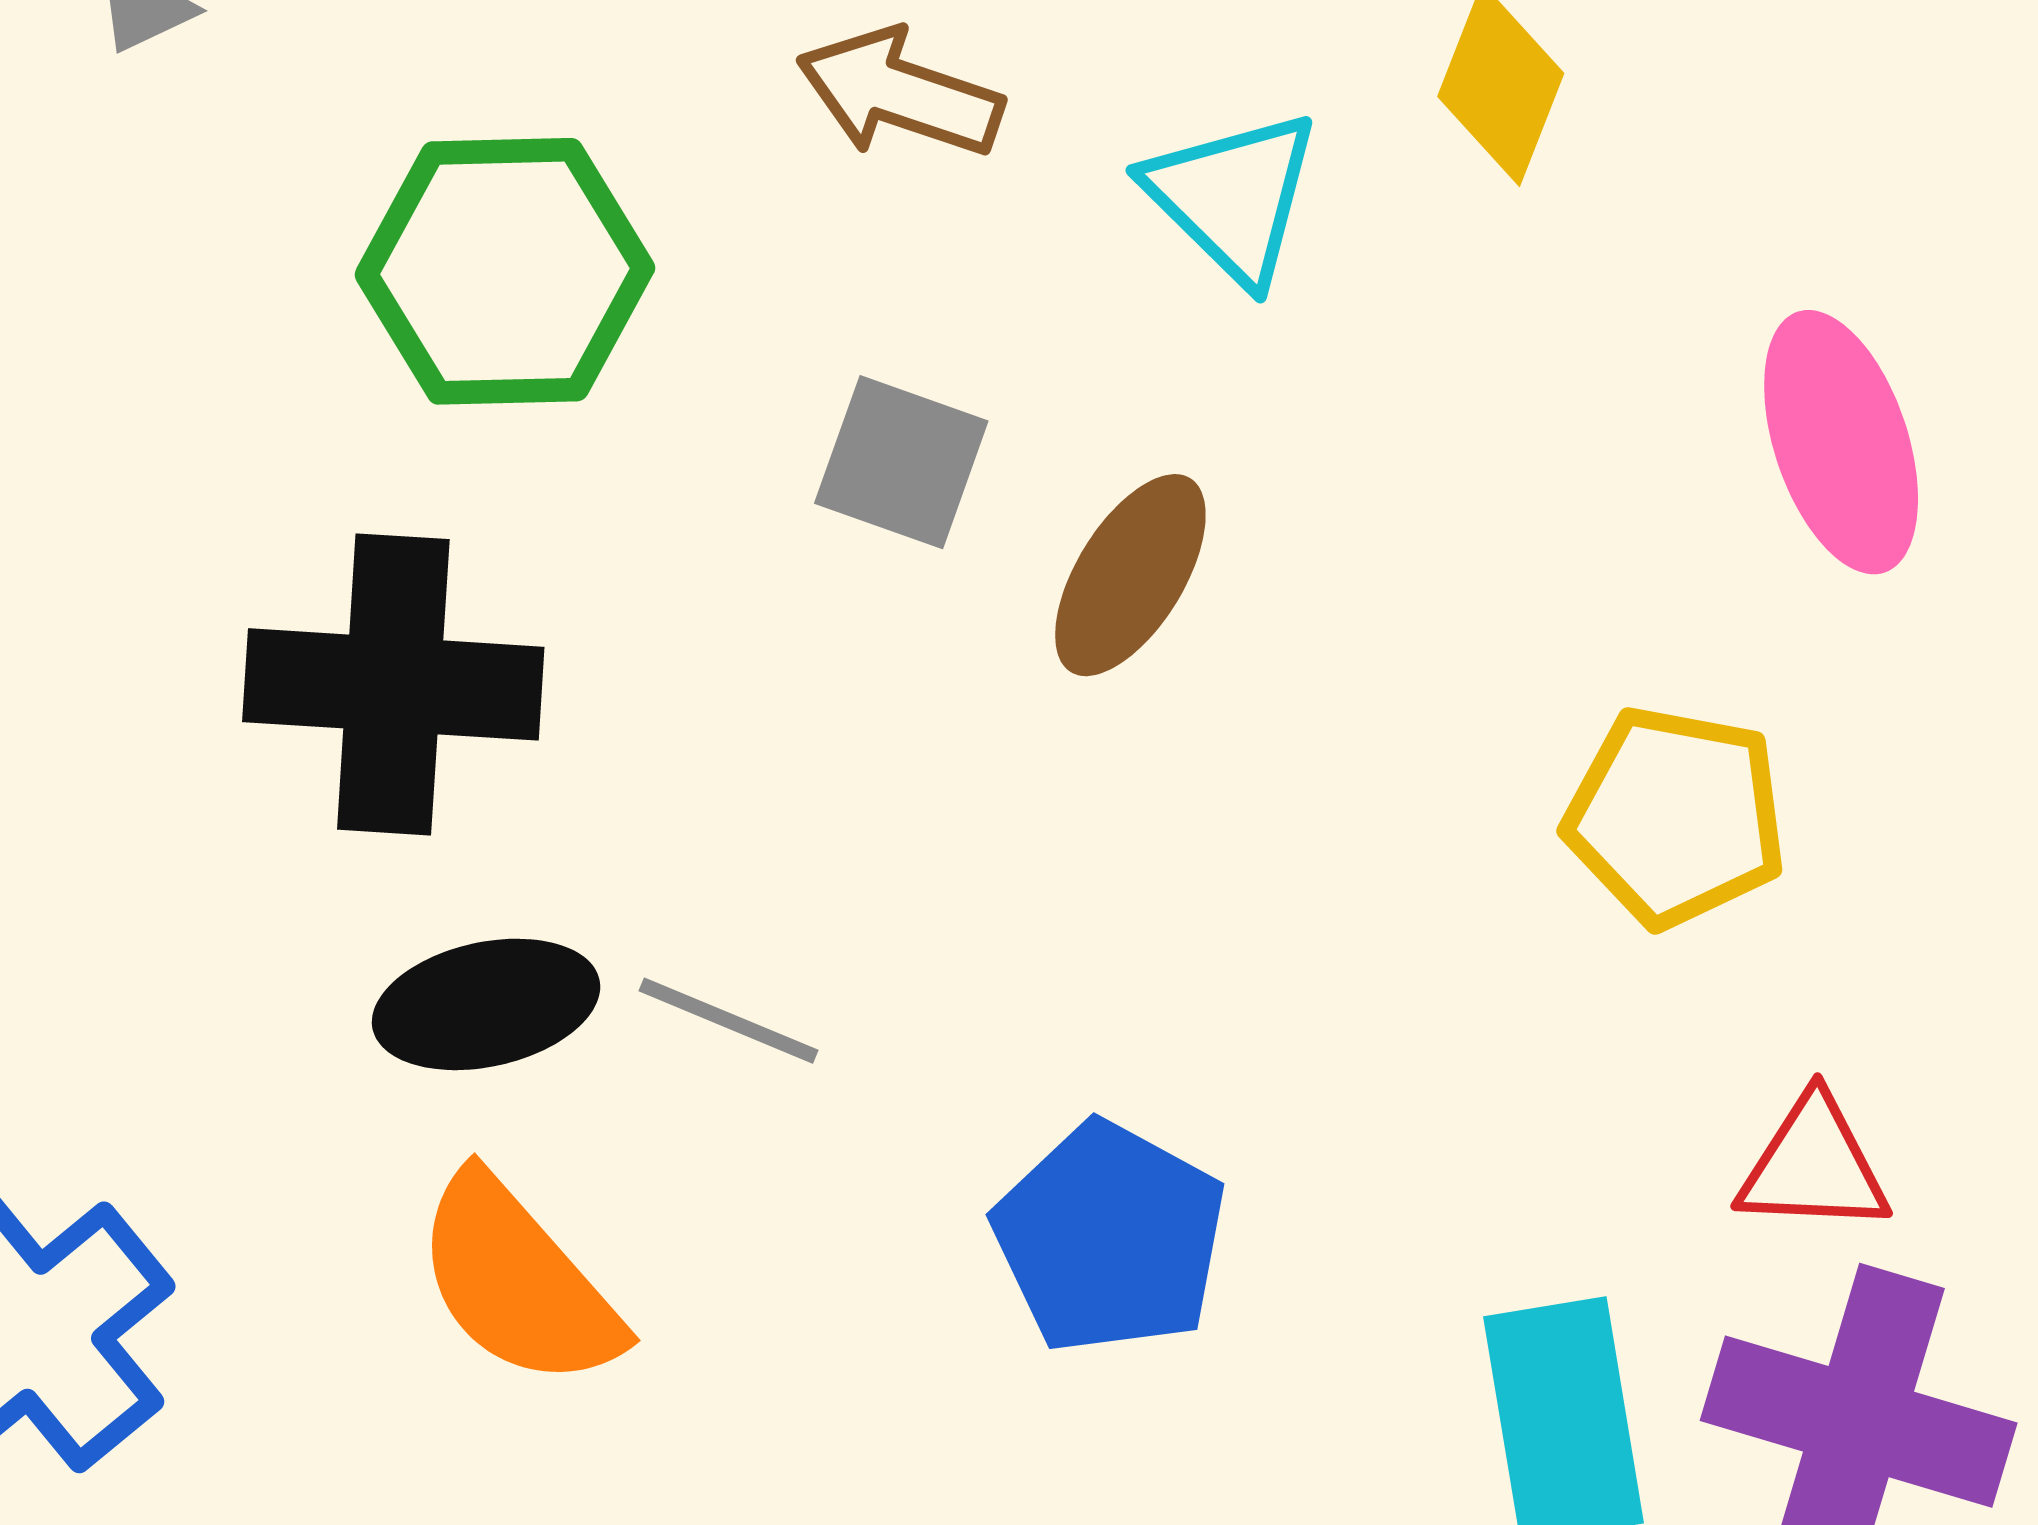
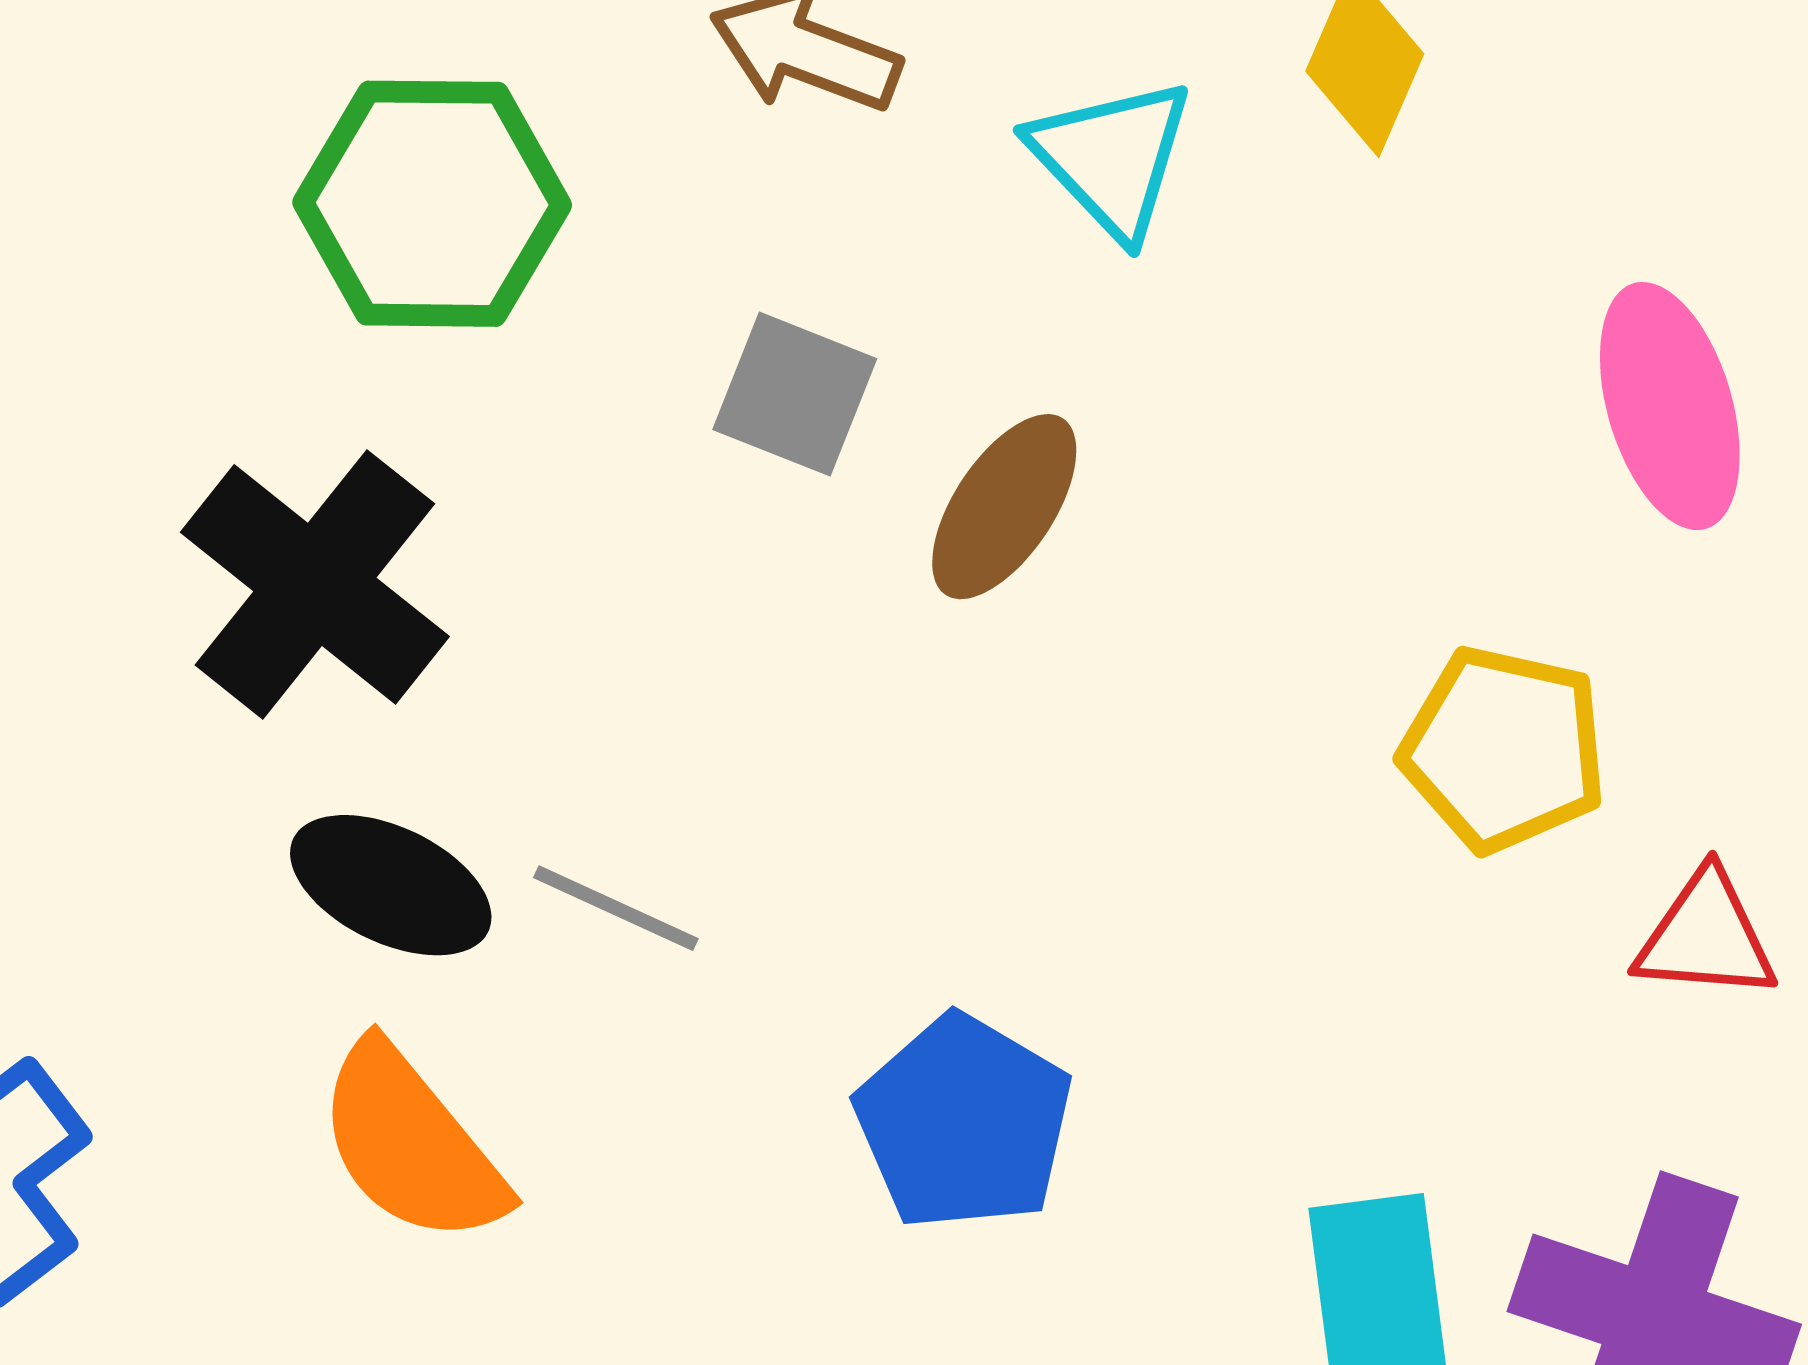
black cross: (393, 684) -> (315, 584), turned 33
black ellipse: (486, 1004) -> (391, 885), turned 36
red triangle: (1814, 1166) -> (1706, 936), moved

